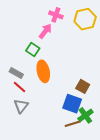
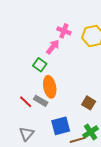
gray rectangle: (16, 73) -> (41, 101), moved
blue square: (72, 104) -> (61, 126), moved, turned -36
gray triangle: (21, 106) -> (27, 134), moved

